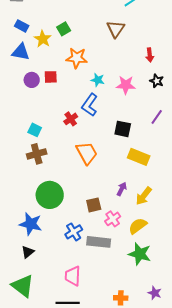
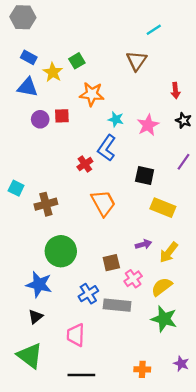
pink star: (126, 85) -> (148, 125), turned -30
cyan square: (35, 130) -> (16, 188), moved
purple arrow: (122, 189) -> (143, 244), turned 48
pink trapezoid: (73, 276) -> (76, 335), moved

